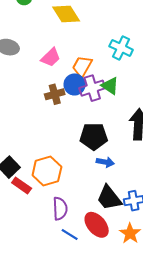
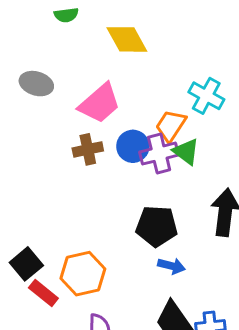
pink trapezoid: (51, 57) -> (100, 103), size x1.4
orange trapezoid: (82, 66) -> (171, 126), moved
brown cross: (55, 94) -> (88, 149), moved

